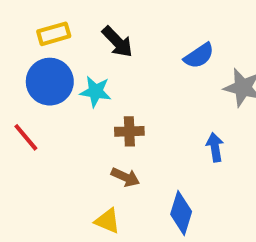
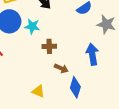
blue arrow: (215, 147) -> (92, 54), size x1.5
brown arrow: (125, 177) -> (61, 68), moved

